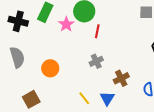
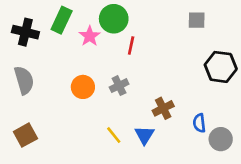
gray cross: (96, 61) -> (119, 86), moved
orange circle: (50, 68) -> (83, 87), moved
brown square: (31, 99) -> (25, 135), moved

